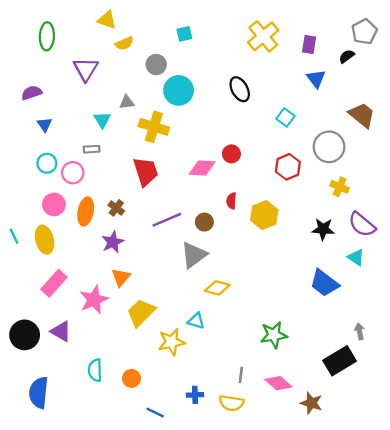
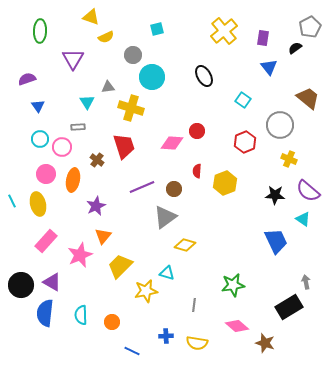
brown cross: (116, 208) -> (97, 160), moved
blue trapezoid: (324, 283) -> (276, 241), turned -152
gray line: (241, 375) -> (194, 305), moved
blue semicircle: (39, 393) -> (45, 313), moved

